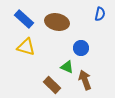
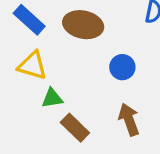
green triangle: (67, 67) -> (52, 98), moved, turned -32

